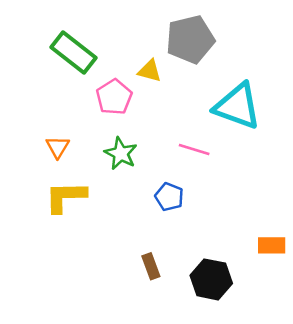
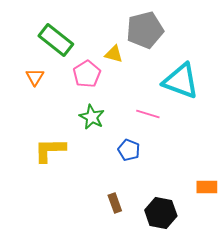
orange triangle: (58, 147) -> (35, 77), moved

